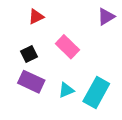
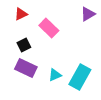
red triangle: (36, 17) -> (21, 14), moved
pink rectangle: (67, 47) -> (49, 28), moved

